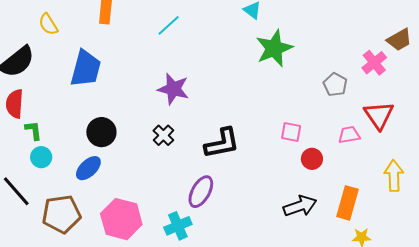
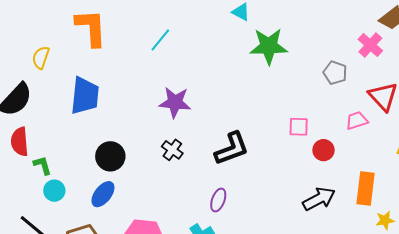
yellow semicircle: (48, 24) -> (41, 58), turned 60
green star: (274, 48) -> (269, 46), turned 30
purple ellipse: (201, 192) -> (218, 200), size x0.7

